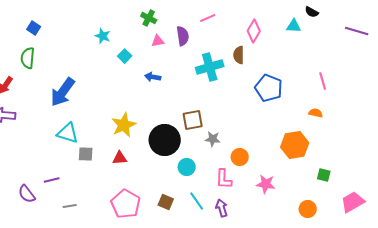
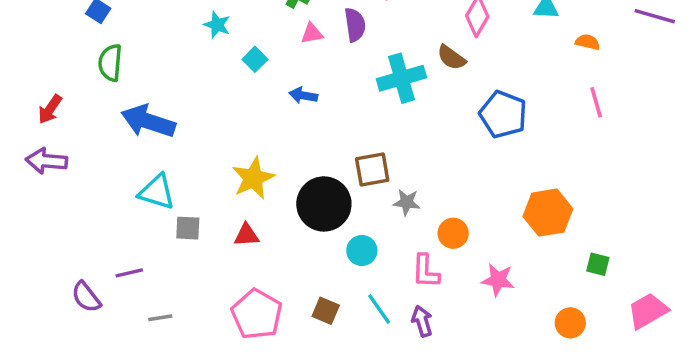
brown semicircle: (239, 55) -> (451, 58), turned -54
green semicircle: (28, 58) -> (110, 63), moved
blue arrow: (63, 92) -> (148, 121), turned 72
orange semicircle: (316, 113) -> (588, 42), moved

